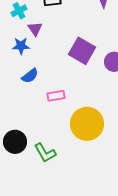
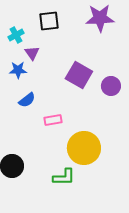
green L-shape: (45, 153) -> (64, 177), moved, turned -60

